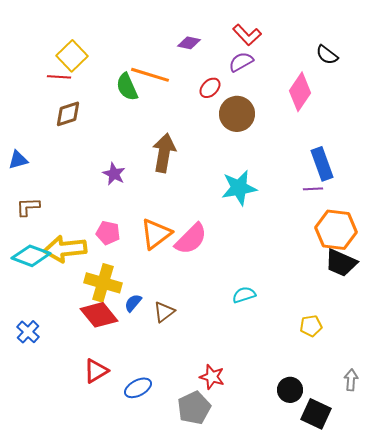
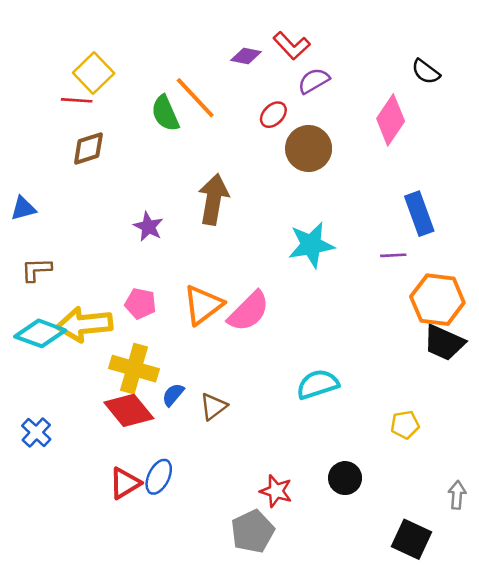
red L-shape: (247, 35) -> (292, 46), moved
orange line: (150, 75) -> (195, 98), turned 30
purple line: (313, 189) -> (393, 255), moved
cyan semicircle: (244, 295) -> (318, 384), size x1.4
blue ellipse: (138, 388) -> (159, 477), moved, turned -36
black circle: (290, 390) -> (345, 478), moved

